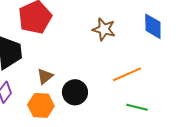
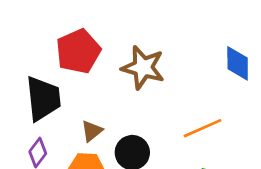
brown star: (104, 29) -> (143, 67), moved, size x1.4

